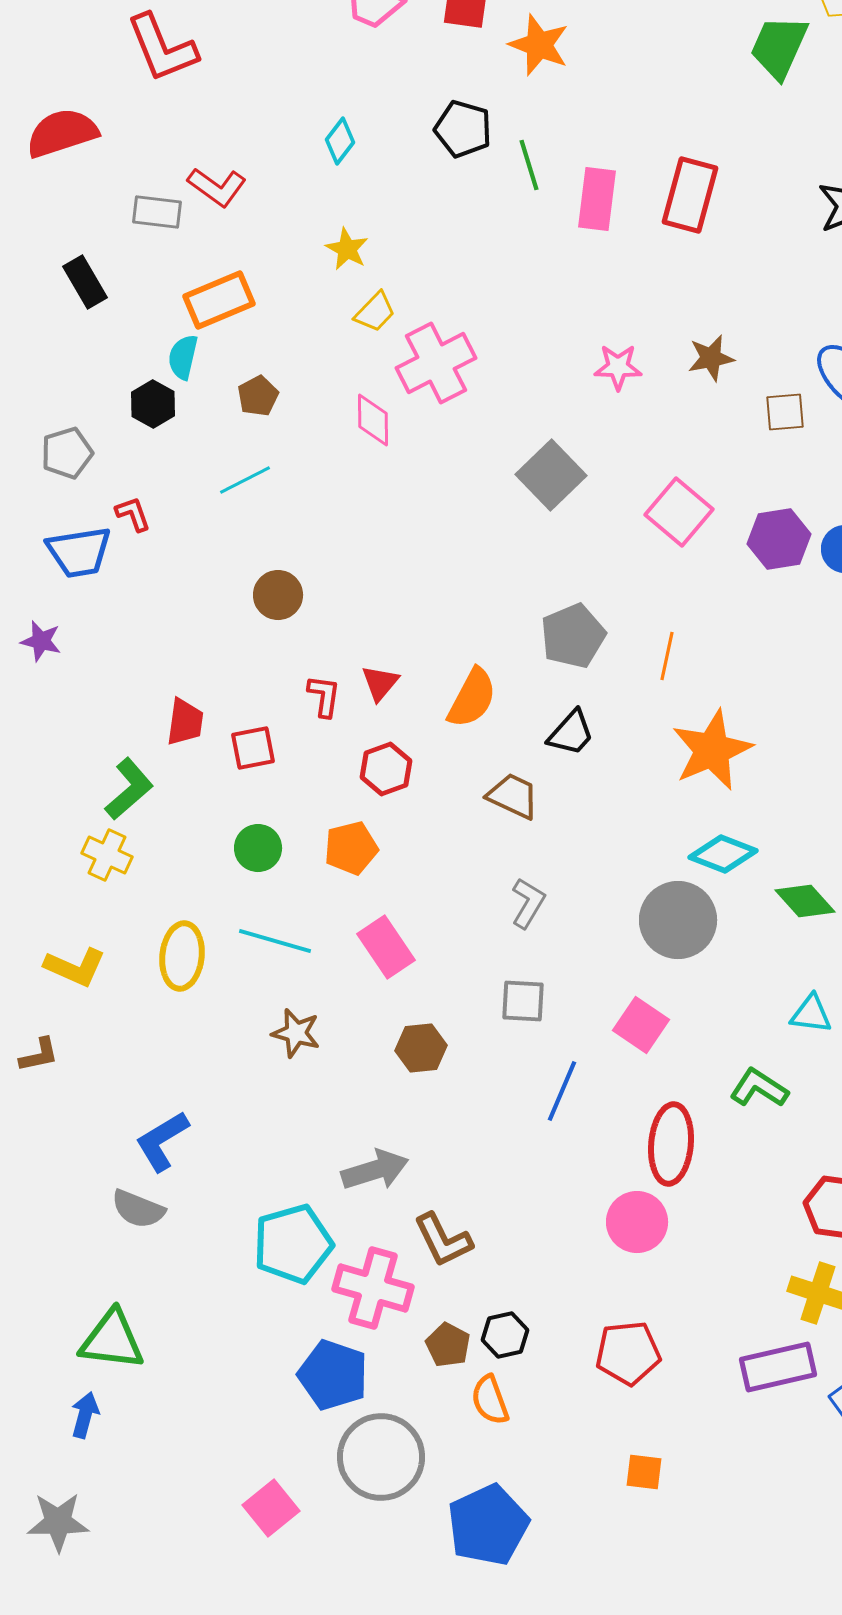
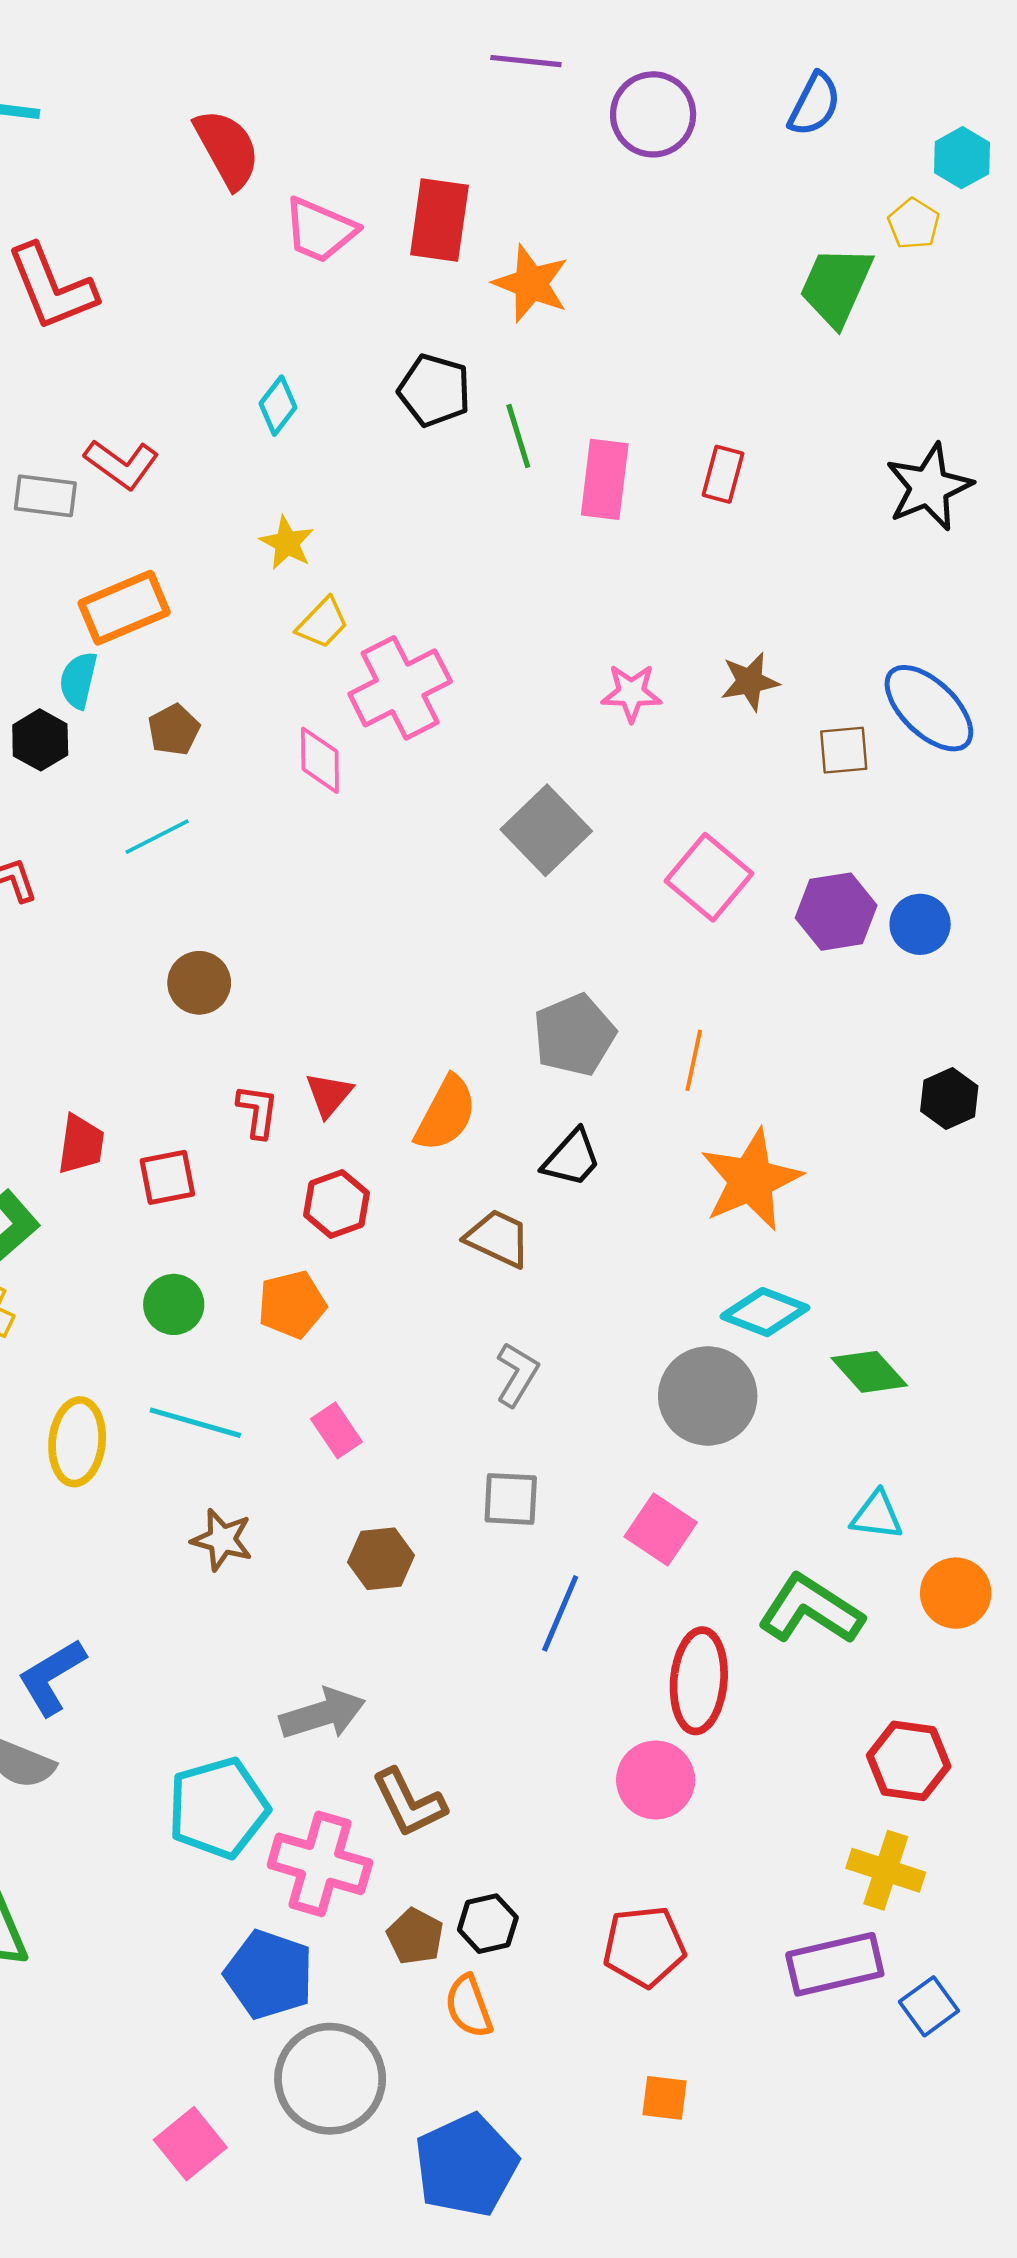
red rectangle: (690, 195) -> (723, 474), size x0.6
pink rectangle: (386, 947) -> (336, 1430), size x0.7
green L-shape: (759, 1088) -> (811, 1610), size x1.4

